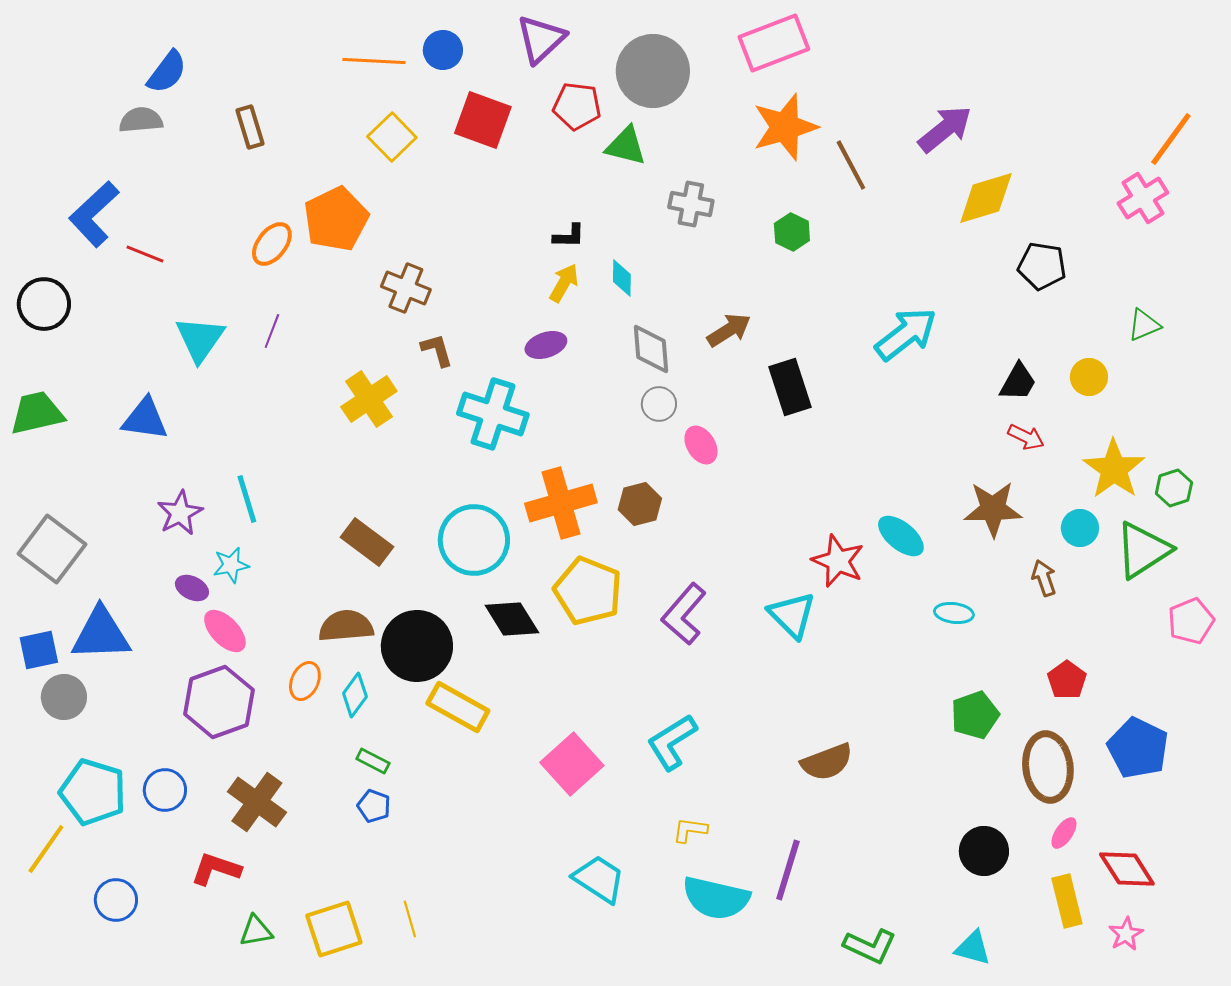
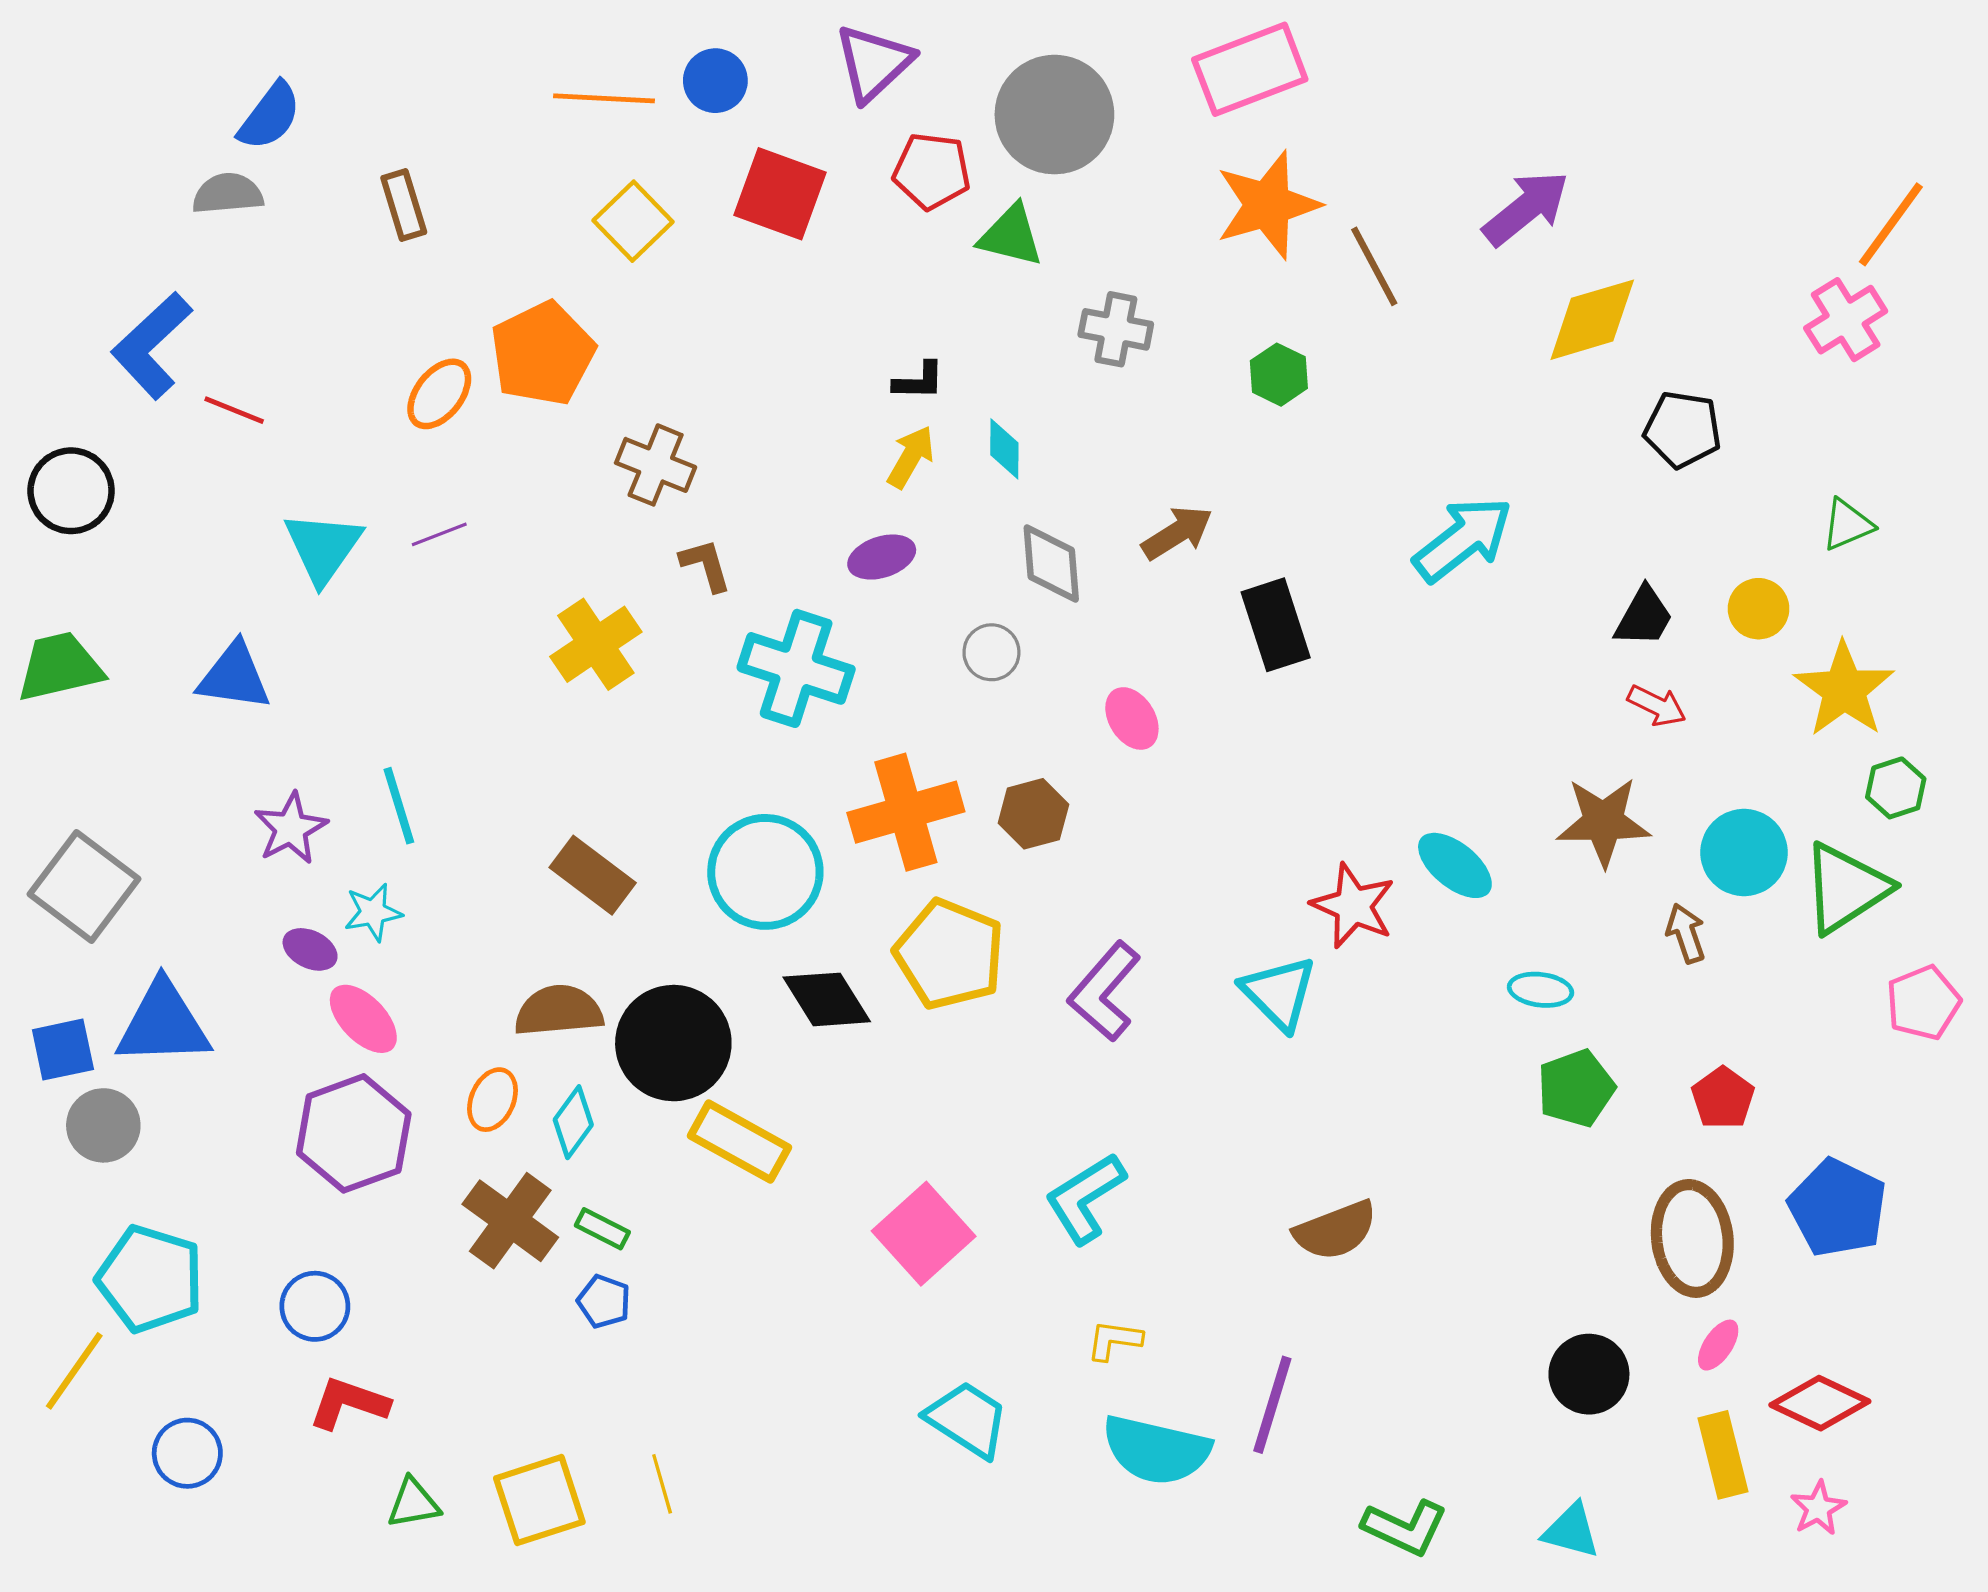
purple line: (272, 331) -> (439, 534), turned 48
gray circle: (659, 404) -> (991, 652), moved
yellow star: (1114, 469) -> (1844, 689), moved
cyan circle: (1080, 528) -> (1744, 853), size x1.4
green pentagon: (975, 715) -> (1576, 1088), moved
blue circle: (165, 790) -> (315, 1306), moved
brown cross: (257, 802) -> (510, 1221), moved
red diamond: (1127, 869) -> (1820, 1403), turned -32

